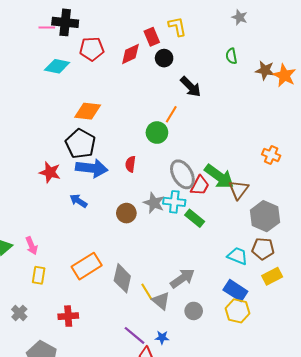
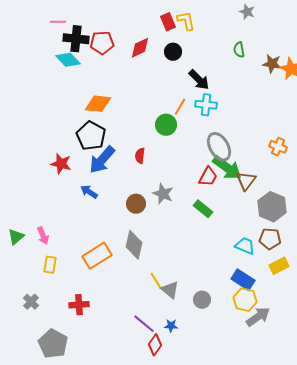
black cross: (65, 22) -> (76, 39), moved
red rectangle: (152, 37) -> (168, 22), moved
cyan diamond: (57, 66) -> (68, 60), turned 35
blue arrow: (92, 168) -> (102, 160), turned 124
gray ellipse: (182, 174) -> (219, 147), moved
cyan cross: (174, 202) -> (206, 105), moved
gray diamond: (122, 278) -> (134, 245), moved
gray arrow: (182, 278) -> (258, 317), moved

